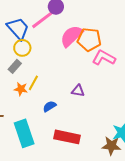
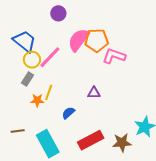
pink line: (43, 20) -> (50, 57), moved
red rectangle: (67, 137) -> (91, 140), turned -30
brown star: (111, 146) -> (122, 143), moved

